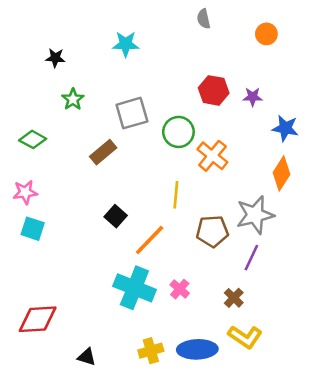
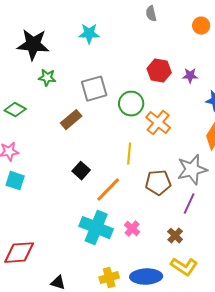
black star: (55, 58) -> (33, 45), size x2.0
green star: (73, 99) -> (47, 78), turned -30

